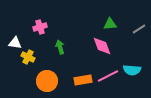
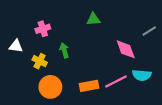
green triangle: (110, 24) -> (93, 19), moved
pink diamond: (102, 46) -> (126, 49), moved
yellow cross: (28, 57) -> (40, 61), moved

